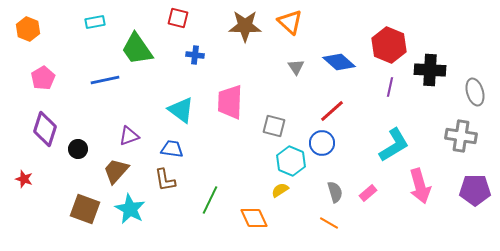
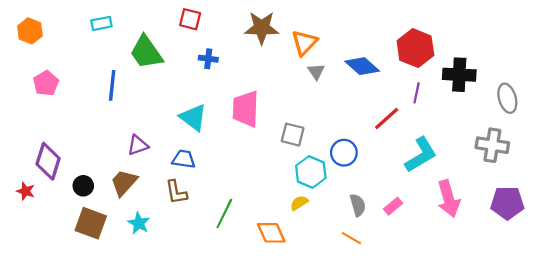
orange triangle: (290, 22) -> (304, 43), moved, turned 32
blue line: (105, 80) -> (112, 85), turned -72
red line: (332, 111) -> (387, 119), moved
purple diamond: (45, 129) -> (48, 161), moved
black circle: (78, 149) -> (83, 186), moved
cyan star: (130, 209) -> (139, 223), size x0.7

